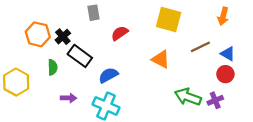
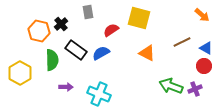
orange arrow: (223, 16) -> (202, 15), turned -63
yellow square: (169, 20) -> (139, 18), moved
black cross: (63, 37) -> (61, 24), moved
green semicircle: (53, 67) -> (52, 60), size x1.5
blue semicircle: (108, 75) -> (101, 53), moved

